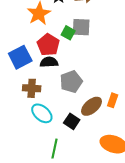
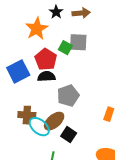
brown cross: (32, 88) -> (27, 115), moved
brown ellipse: (92, 106) -> (54, 121), moved

